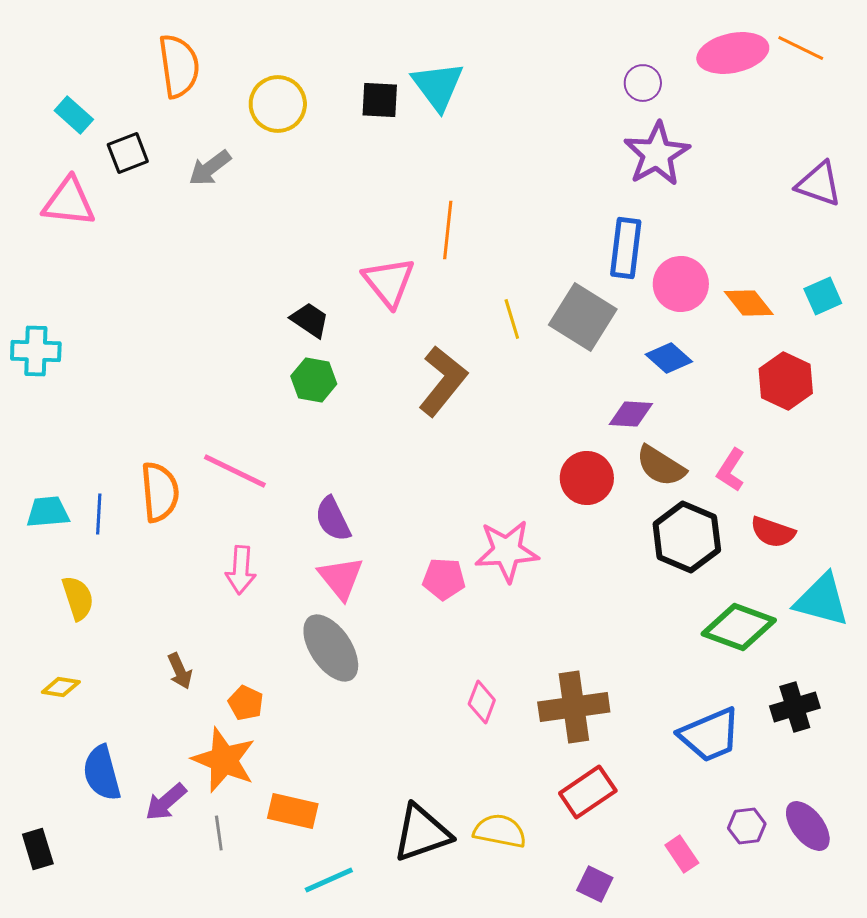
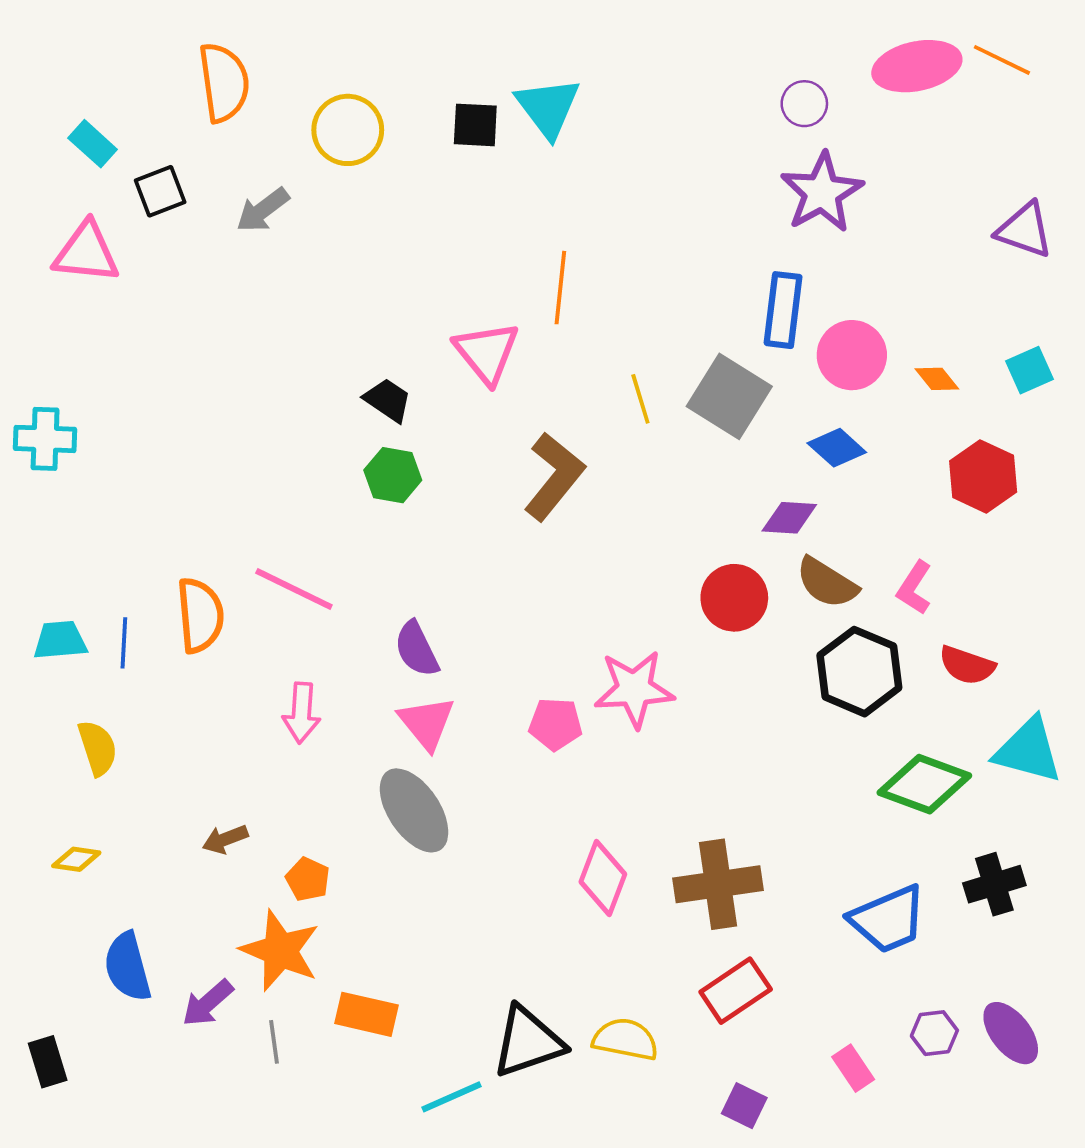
orange diamond: (749, 303) -> (937, 379), size x0.7
brown arrow: (180, 671) -> (225, 839), turned 93
pink diamond: (482, 702) -> (603, 878), size x1.4
cyan line: (329, 880) -> (452, 1097), moved

